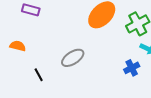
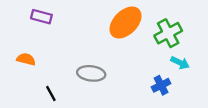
gray ellipse: (73, 58) -> (91, 73), turned 40

